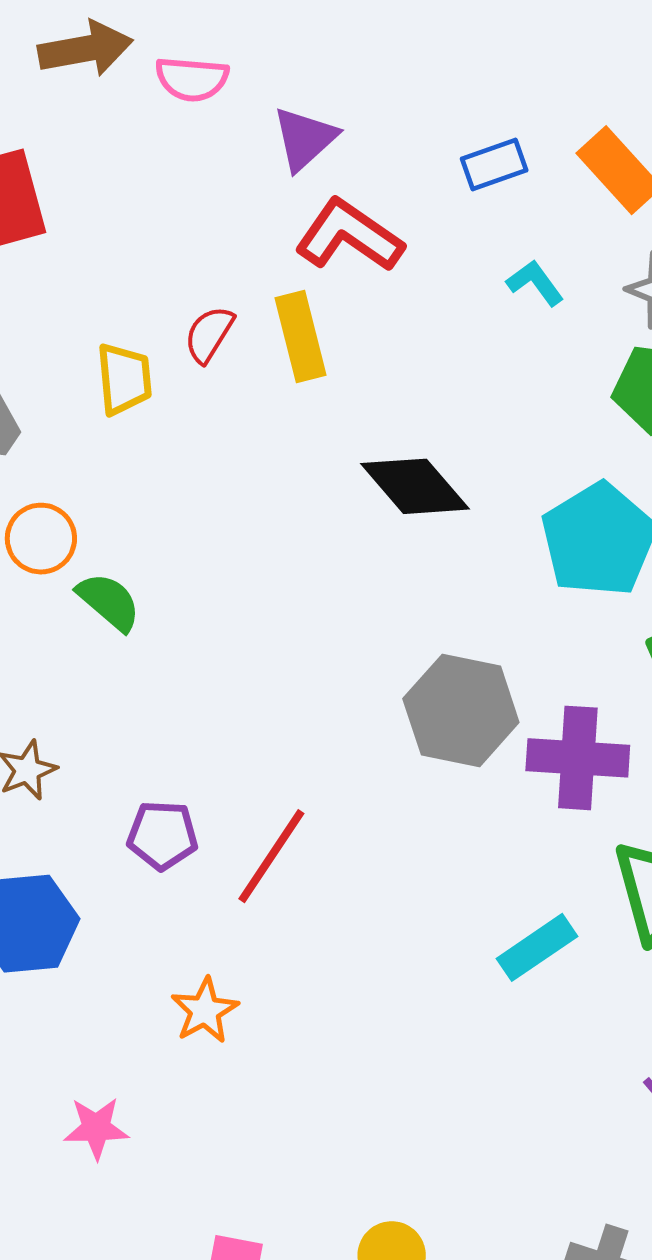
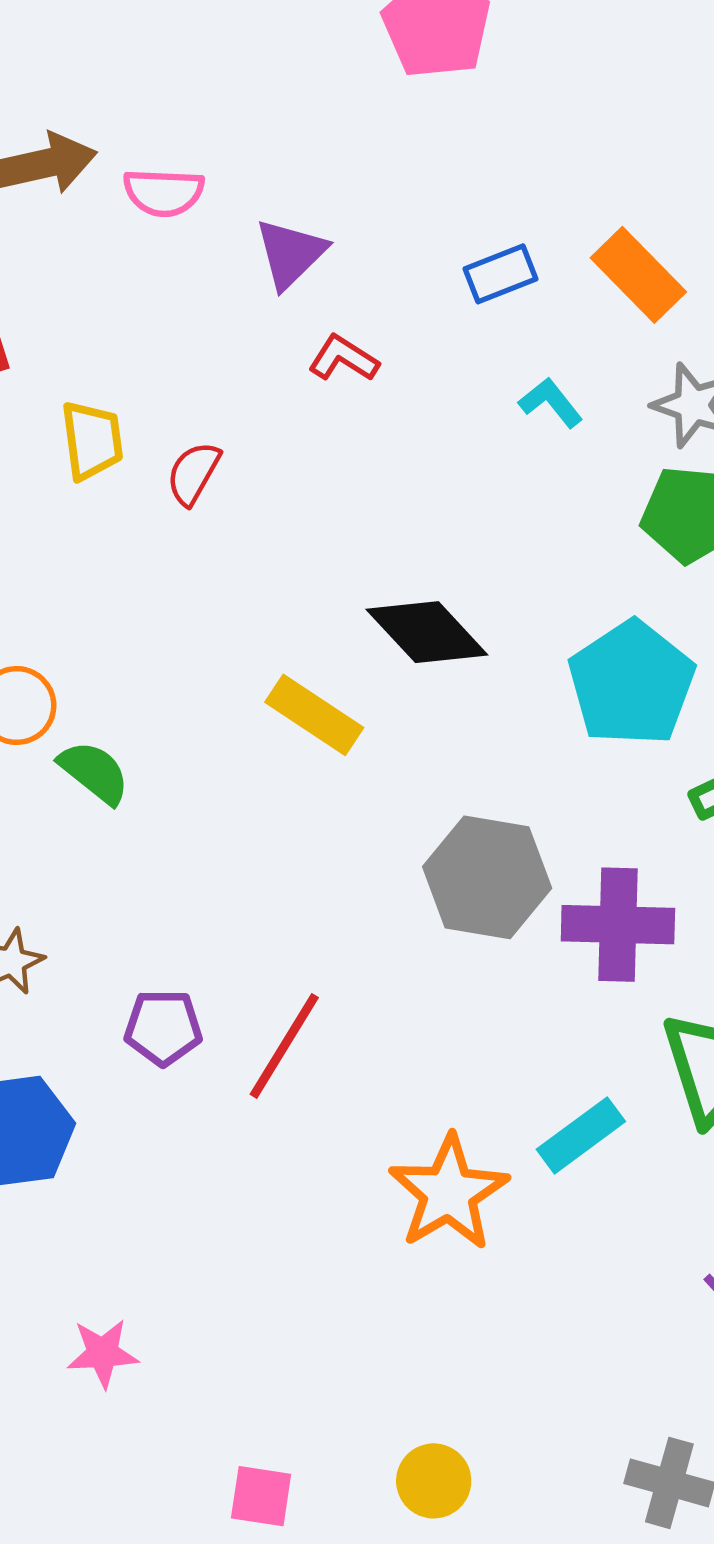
red L-shape: (349, 236) -> (344, 358), size x0.6
yellow rectangle: (300, 336) -> (314, 715), moved, turned -40
yellow trapezoid: (124, 379) -> (92, 440), moved
orange star: (205, 1011) -> (449, 1193), moved, size x1.6

